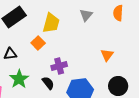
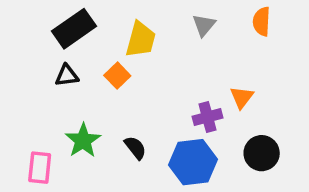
black triangle: (10, 54) -> (67, 76), moved
purple cross: (59, 66) -> (207, 117), moved

